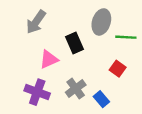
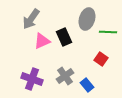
pink triangle: (49, 59) -> (42, 41), moved

